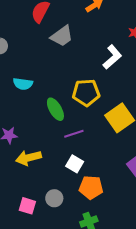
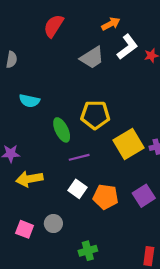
gray trapezoid: (62, 36) -> (92, 58), moved
white L-shape: (112, 57) -> (127, 47), moved
orange pentagon: (91, 187) -> (106, 197), moved

